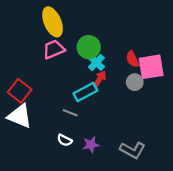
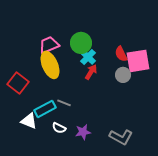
yellow ellipse: (53, 22) -> (50, 65), moved
cyan rectangle: (85, 92) -> (45, 109), moved
white triangle: (20, 116) -> (29, 121), moved, size x0.7

